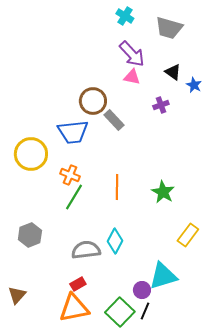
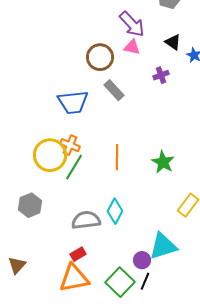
brown circle: (93, 101) -> (100, 57), moved
yellow circle: (31, 154) -> (50, 155), moved

